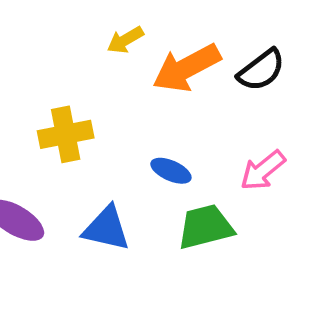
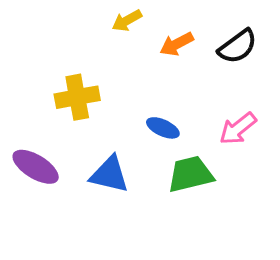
orange arrow: (187, 68) -> (177, 44), size x0.6

